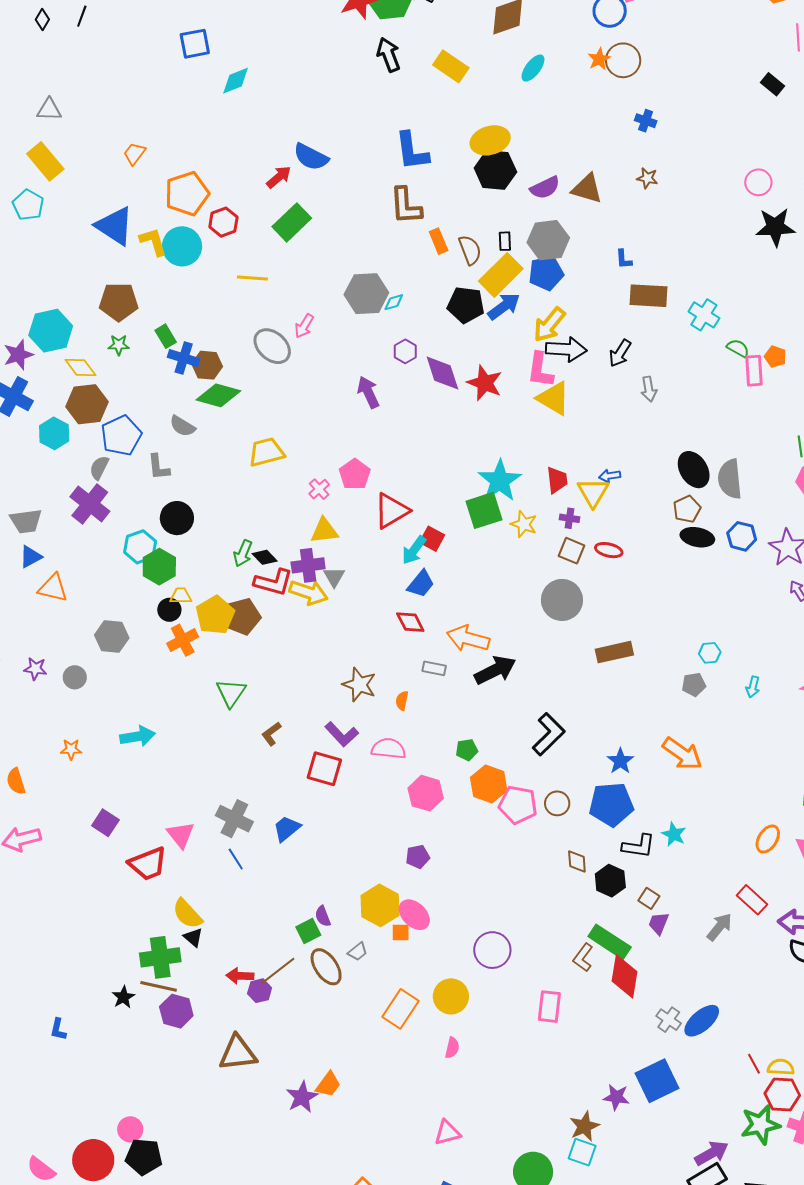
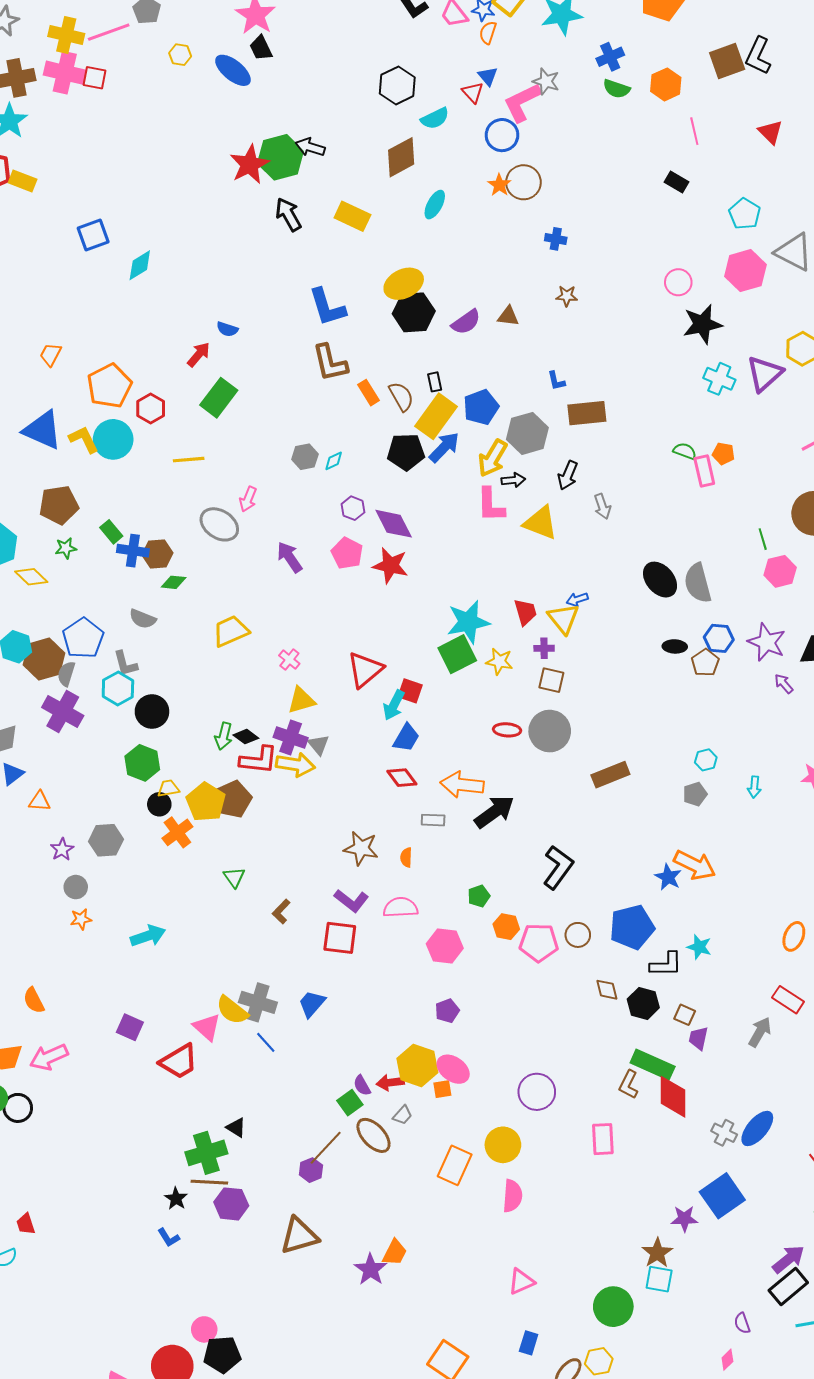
blue semicircle: (311, 157) -> (227, 329), size x0.6
brown triangle: (587, 189) -> (508, 316), size x0.7
gray hexagon: (548, 240) -> (527, 433), moved
gray hexagon: (366, 294) -> (305, 457), size x0.6
cyan cross: (704, 315) -> (719, 379), moved
black arrow: (566, 349) -> (513, 480), size x0.6
red star: (485, 383) -> (390, 565), moved
purple arrow: (368, 392) -> (289, 557), moved
green diamond: (218, 395) -> (174, 582), size x0.6
yellow triangle: (554, 398) -> (541, 523), moved
brown hexagon: (87, 404) -> (44, 659), moved
pink pentagon: (355, 474) -> (347, 553), moved
cyan star: (500, 481) -> (468, 622), turned 30
brown pentagon: (687, 509) -> (705, 663), moved
black ellipse: (697, 537) -> (675, 646), size x0.7
cyan hexagon: (140, 547) -> (118, 688), moved
red ellipse: (609, 550) -> (507, 730), moved
purple cross: (308, 565) -> (291, 738), turned 36
orange triangle: (53, 588) -> (39, 801), size x0.7
purple star: (35, 669) -> (62, 849), moved, turned -30
green triangle: (231, 693) -> (234, 877), size x0.7
orange star: (71, 749) -> (81, 919), moved
blue star: (620, 761) -> (668, 877), moved
orange hexagon: (489, 784) -> (506, 927), size x0.7
yellow semicircle: (187, 914) -> (232, 1010), moved
red arrow: (240, 976) -> (390, 1083), moved
blue L-shape: (58, 1029) -> (169, 1238), moved, turned -35
pink semicircle: (452, 1048) -> (512, 1196), size x1.5

